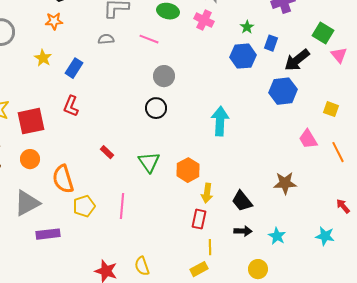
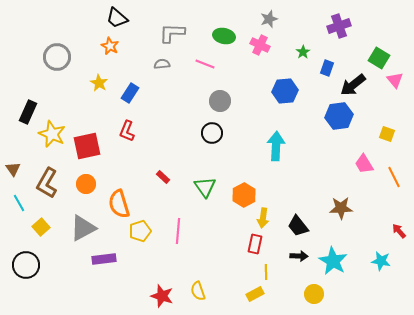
orange star: (54, 21) -> (110, 46), turned 30
blue hexagon: (243, 56) -> (285, 91), moved
cyan star: (277, 236) -> (333, 261), size x1.6

